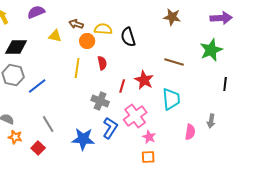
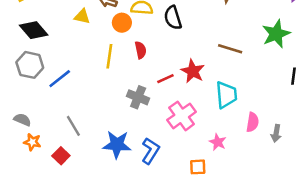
black diamond: (16, 47) -> (34, 30), turned 50
red line: (122, 86) -> (165, 79), turned 48
gray arrow: (211, 121) -> (276, 133), moved
blue L-shape: (110, 128) -> (150, 151), moved
pink semicircle: (190, 132) -> (252, 122), moved
pink star: (149, 137) -> (218, 142), moved

